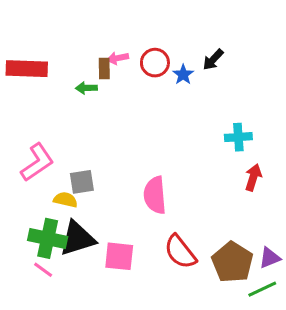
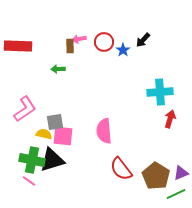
green arrow: (86, 88) -> (58, 69), moved
cyan cross: (238, 137) -> (160, 92), size x1.4
pink square: (119, 256) -> (63, 136), moved

